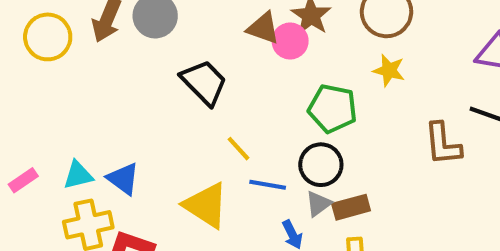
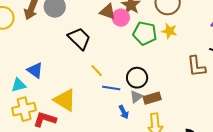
green pentagon: (333, 109) -> (145, 33), moved
blue triangle: (123, 179) -> (35, 70), moved
yellow triangle: (206, 205) -> (65, 100), moved

